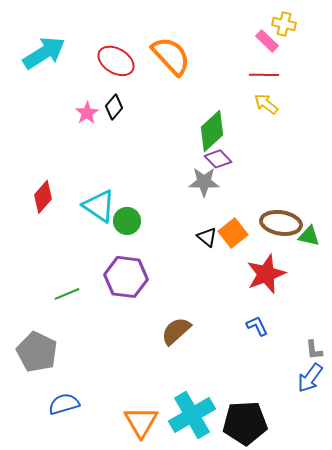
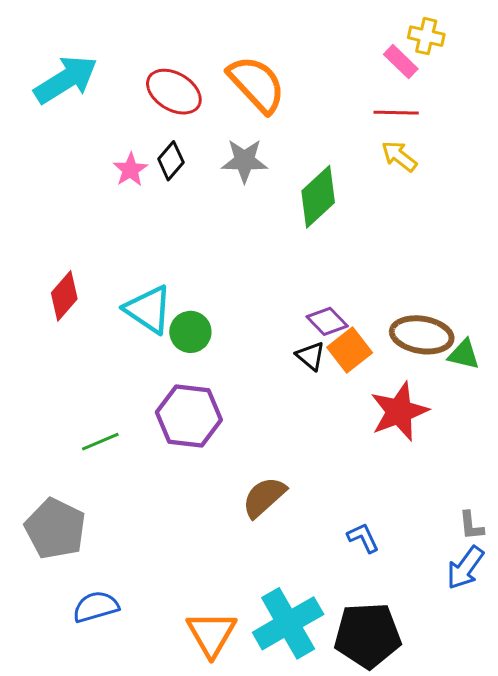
purple diamond: (218, 159) -> (327, 321), moved
gray star: (204, 182) -> (244, 161), moved
blue L-shape: (257, 326) -> (363, 538), moved

